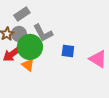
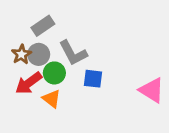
green circle: (30, 47) -> (54, 73), size x0.6
blue square: (68, 51) -> (93, 79), moved

